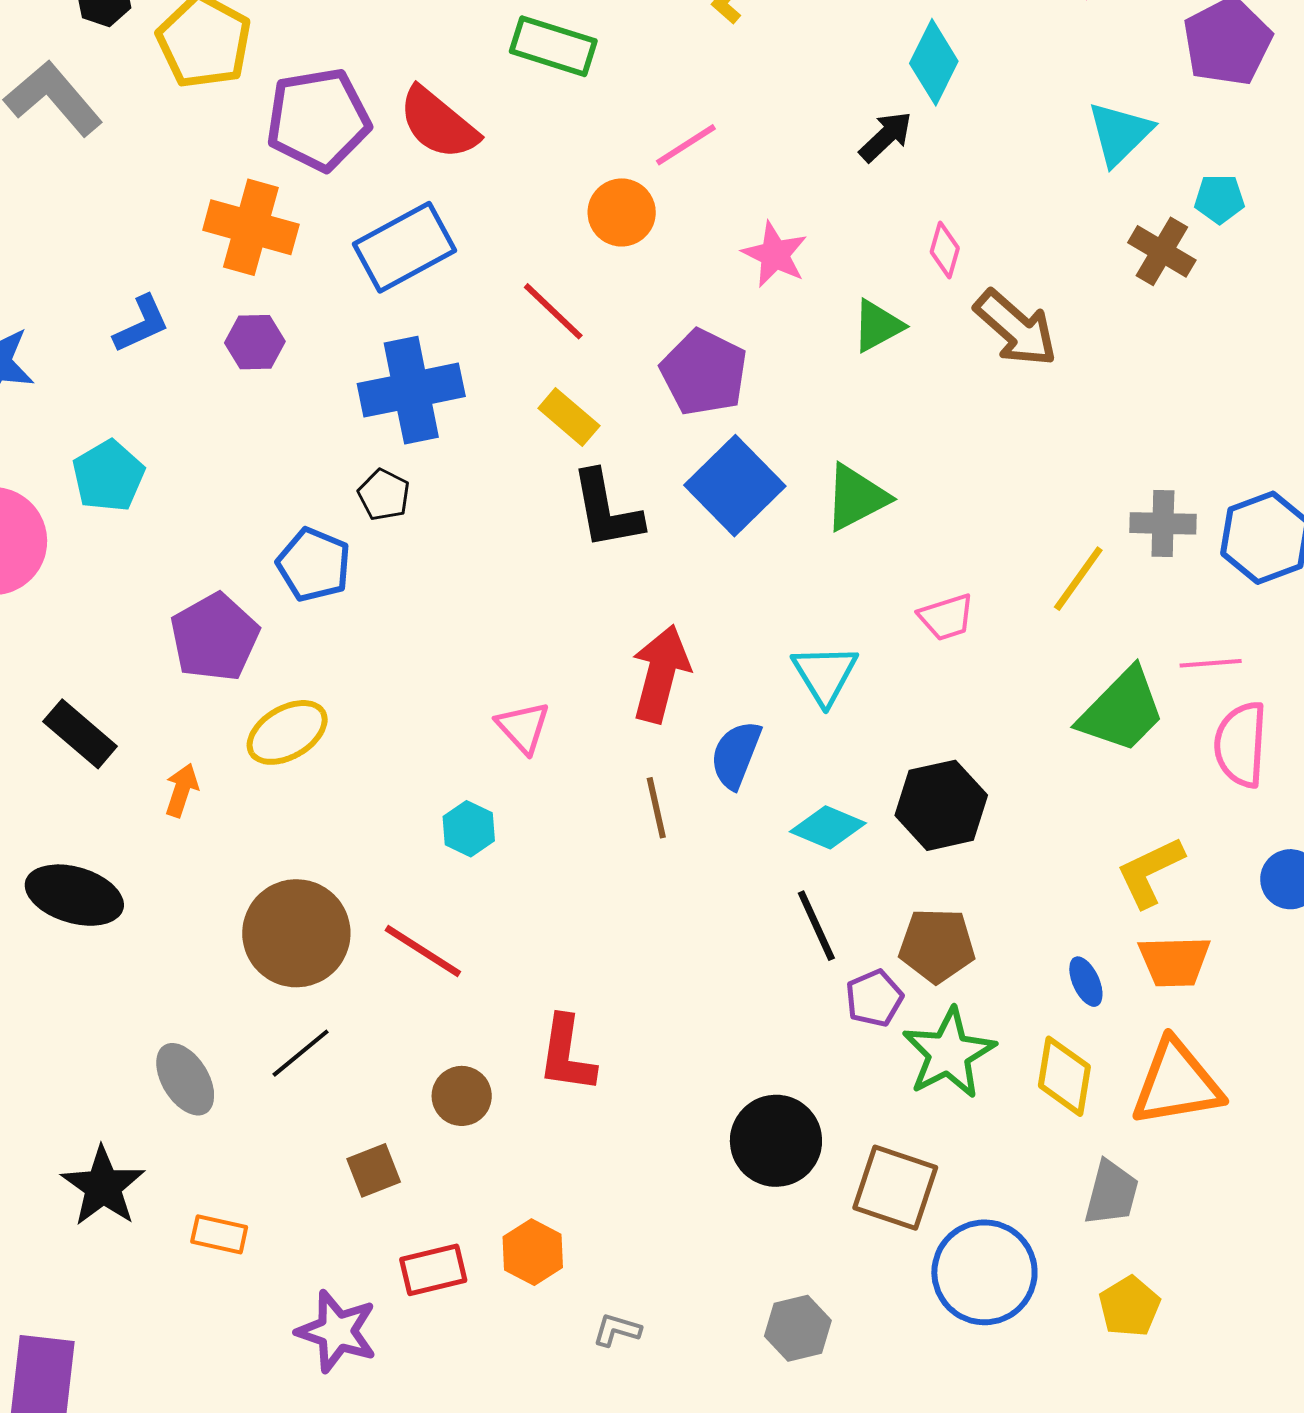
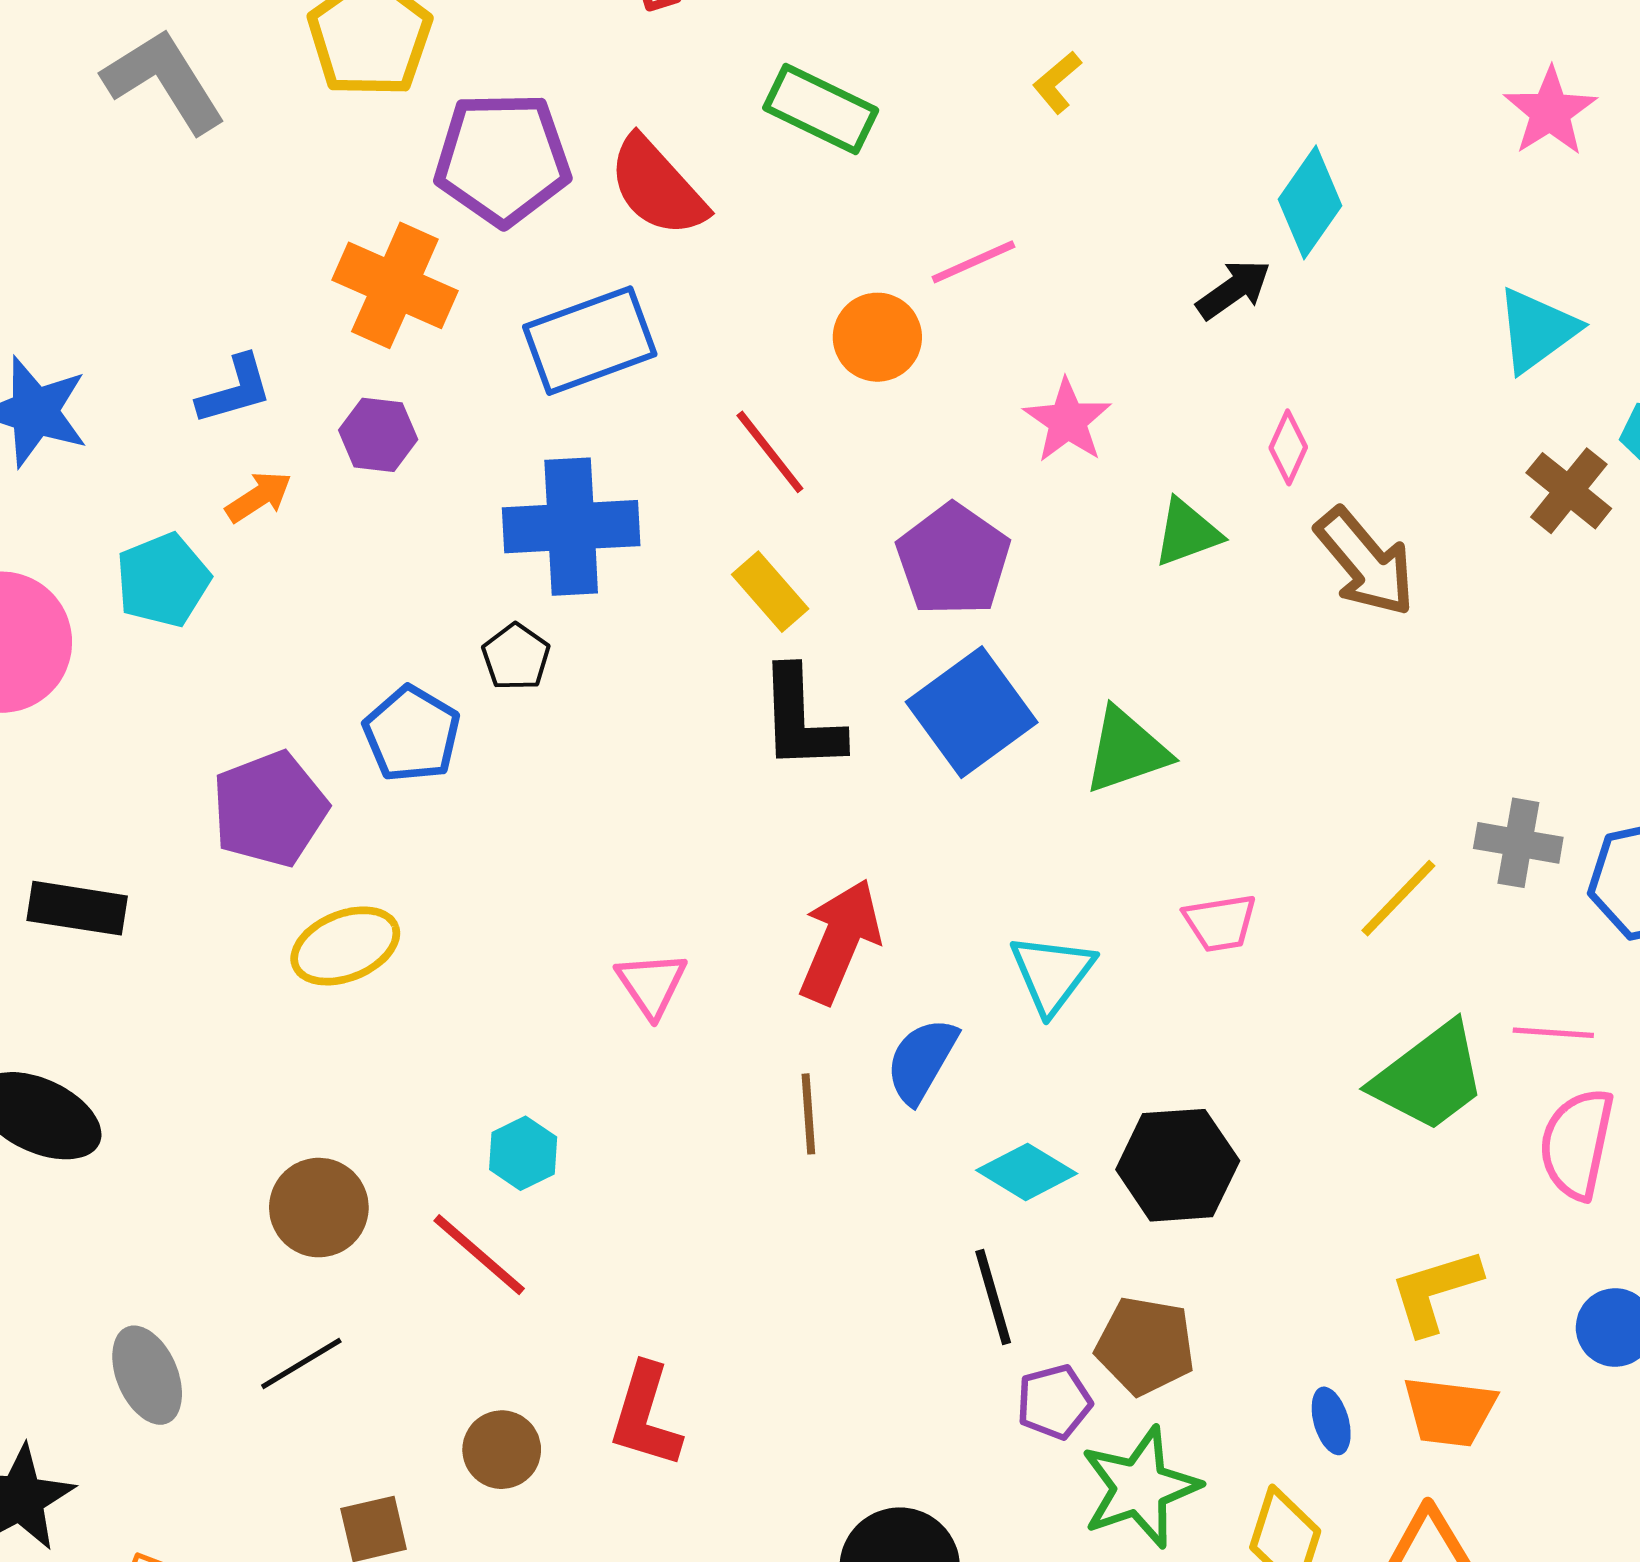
black rectangle: (80, 734) -> (77, 908), turned -40
orange arrow: (182, 790) -> (259, 497), moved, turned 30
cyan hexagon: (469, 829) -> (523, 1153), moved
brown circle: (296, 933) -> (319, 1208), size x0.7

